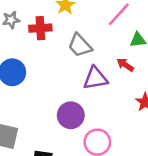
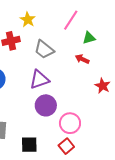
purple triangle: (95, 78) -> (39, 80), moved

